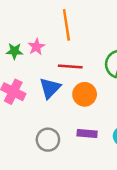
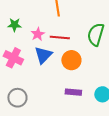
pink star: (36, 47) -> (38, 34), moved
gray circle: (48, 140) -> (17, 98), moved

